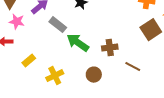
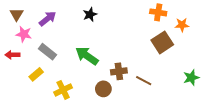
gray rectangle: (58, 25) -> (48, 52), moved
brown cross: (110, 48) -> (119, 71), moved

